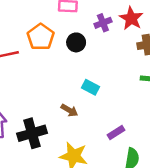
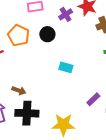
brown arrow: (69, 110) -> (19, 91), moved
black cross: (32, 133) -> (27, 113), turned 30

